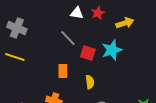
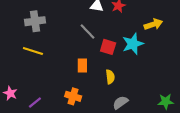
yellow arrow: (125, 23) -> (153, 24), moved
gray cross: (17, 28) -> (35, 21), turned -30

